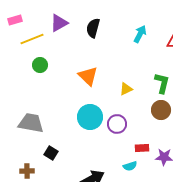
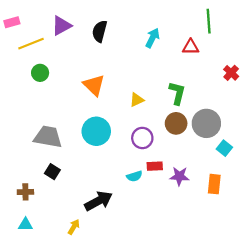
gray trapezoid: (31, 123) -> (48, 137), moved
purple circle: (117, 124) -> (142, 138), moved
cyan semicircle: (130, 166) -> (134, 176), moved

